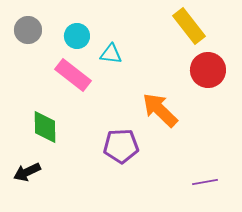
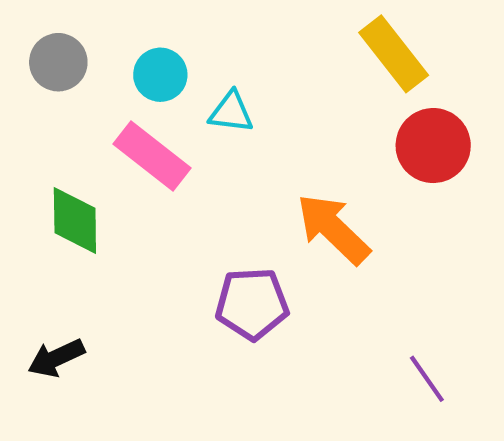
green diamond: (45, 127) -> (75, 220), moved
purple line: (205, 182) -> (427, 379), turned 65

